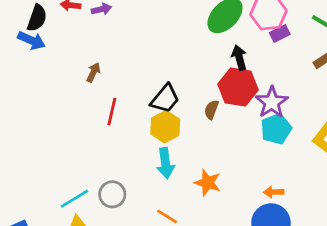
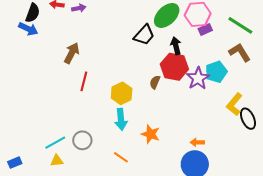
brown arrow: (93, 72) -> (72, 53), size x1.5
black trapezoid: (165, 99) -> (144, 35), moved
cyan pentagon: (276, 129) -> (216, 72), moved

